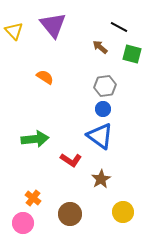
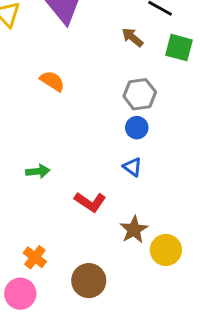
blue triangle: (100, 136) -> (132, 167), size x0.5
green arrow: (35, 139) -> (38, 171), size x0.6
yellow circle: (123, 212) -> (166, 250), moved

